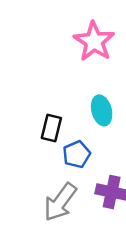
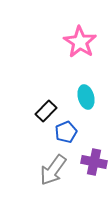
black rectangle: (51, 128) -> (46, 111), turned 30

